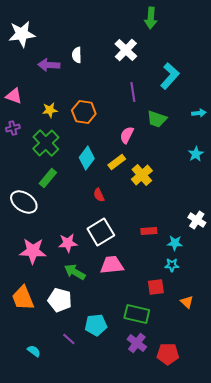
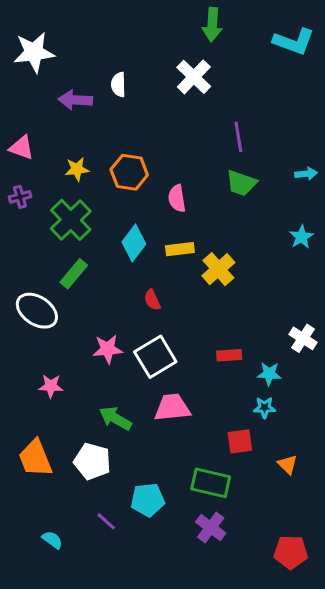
green arrow: (151, 18) -> (212, 25), moved
cyan L-shape: (170, 76) -> (294, 42), moved, turned 68
purple line: (133, 92) -> (238, 137), moved
pink semicircle: (127, 135) -> (177, 198), moved, turned -36
yellow rectangle: (117, 162) -> (180, 249), turned 30
pink star: (68, 243) -> (108, 349), moved
pink star: (33, 251) -> (51, 386), size x0.6
red pentagon: (168, 354) -> (291, 552), moved

